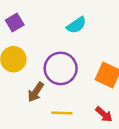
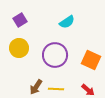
brown arrow: (36, 92) -> (36, 87), moved

